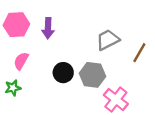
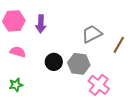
pink semicircle: (21, 61) -> (18, 52), turned 77
green star: (13, 88) -> (16, 85), moved

